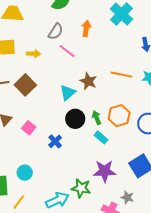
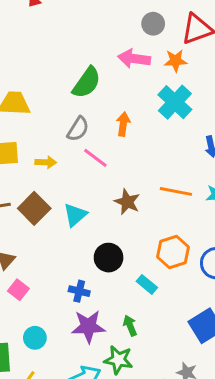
cyan triangle: (68, 93) -> (75, 215), moved
green arrow: (97, 118) -> (130, 326), moved
pink square: (29, 128) -> (18, 290), moved
blue cross: (55, 141) -> (79, 291), turned -32
purple star: (105, 171) -> (88, 326), moved

